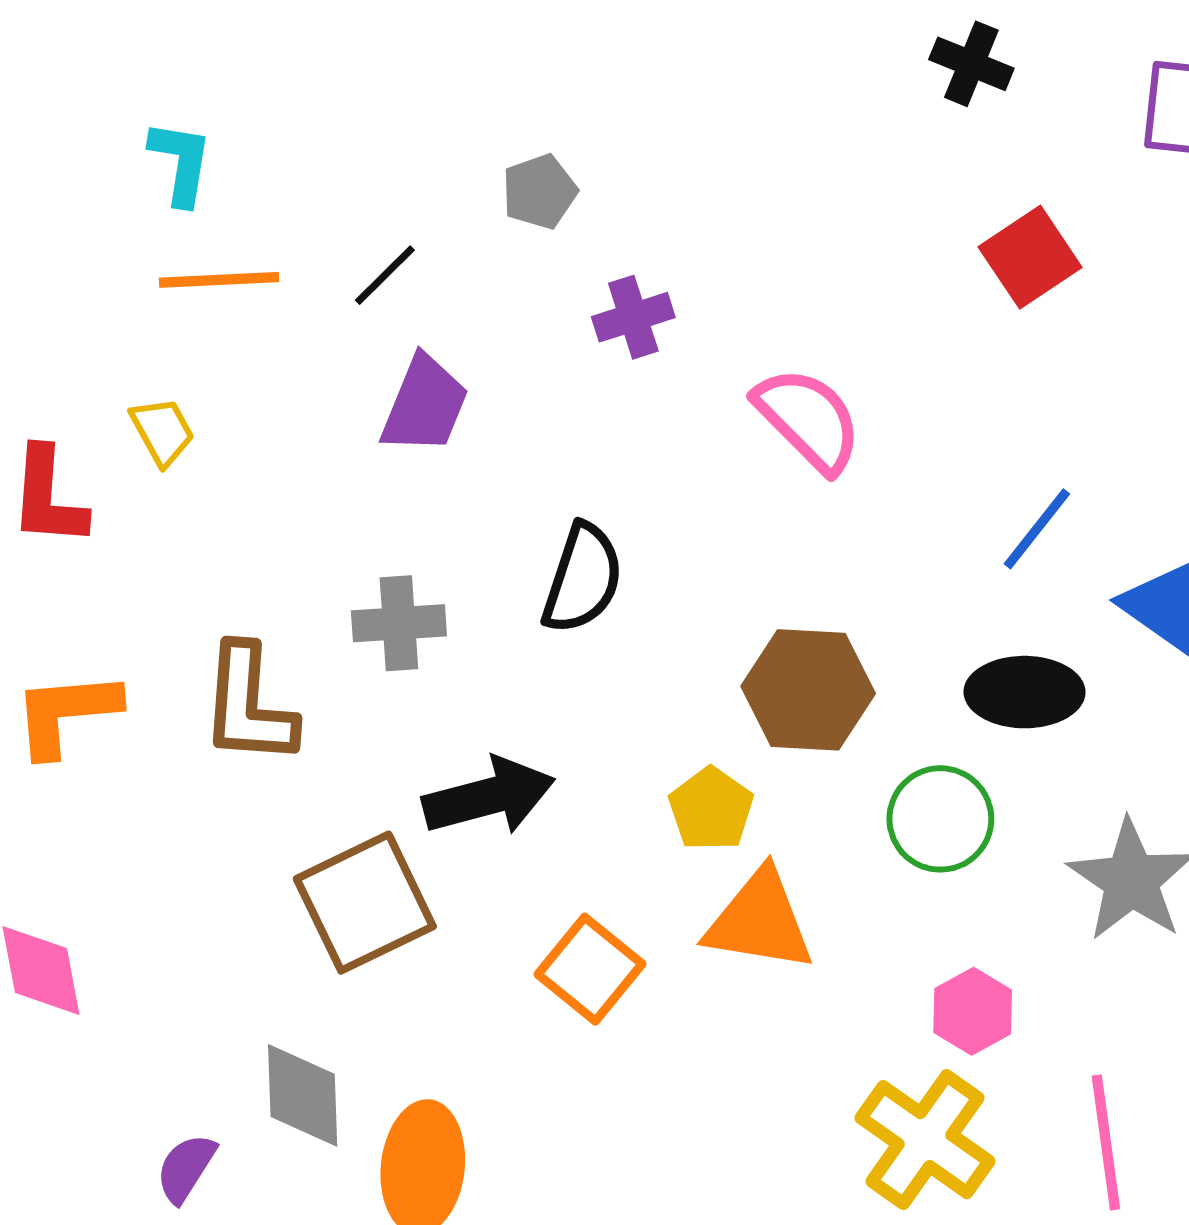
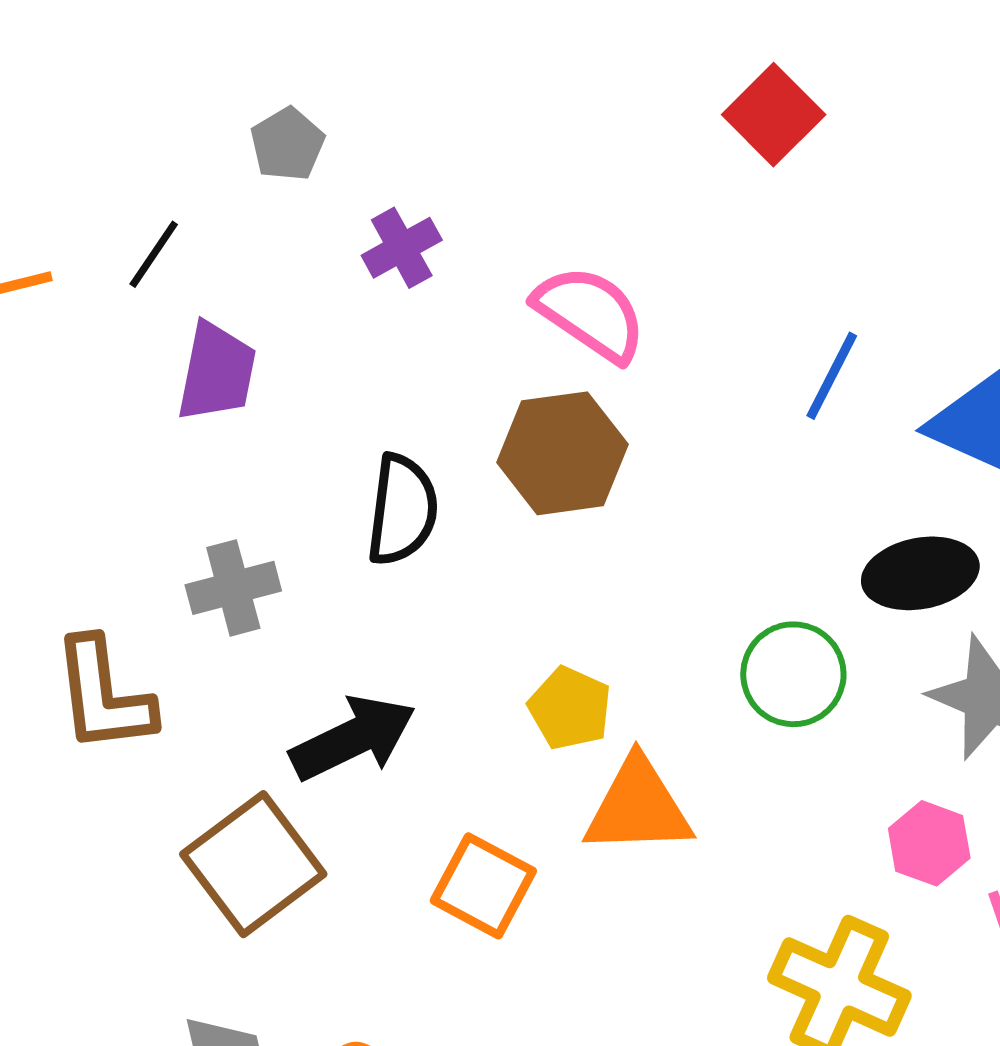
brown hexagon: (808, 690) -> (562, 453), moved
black ellipse: (1025, 692) -> (920, 573), moved
pink hexagon: (973, 1011) -> (929, 843), moved

